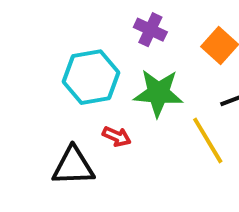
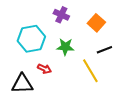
green star: (158, 93) -> (65, 47), size x0.7

